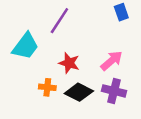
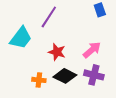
orange cross: (47, 87) -> (39, 80), moved

